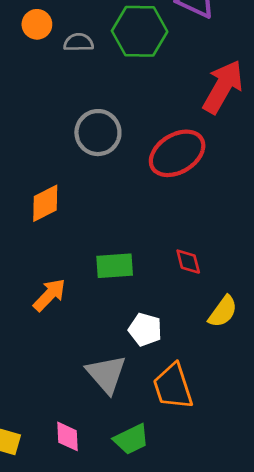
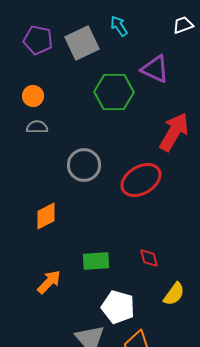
orange circle: (37, 24) -> (33, 96), moved
gray semicircle: (79, 42) -> (37, 127), moved
white pentagon: (145, 330) -> (118, 307), size x1.4

